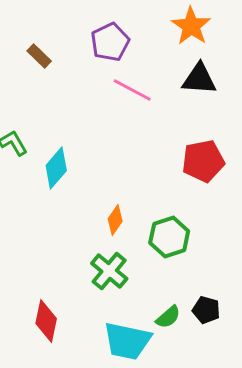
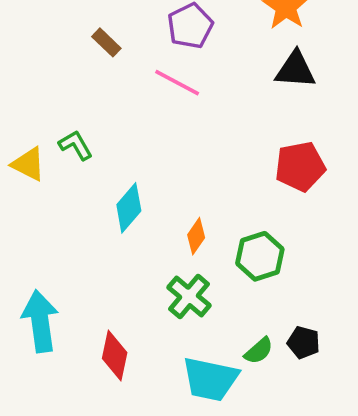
pink line: (132, 90) -> (177, 83), moved
cyan diamond: (56, 168) -> (129, 208), moved

